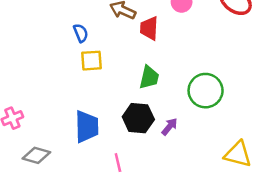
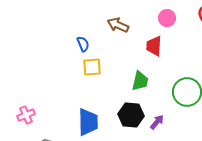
red trapezoid: (149, 28) -> (154, 46), moved

